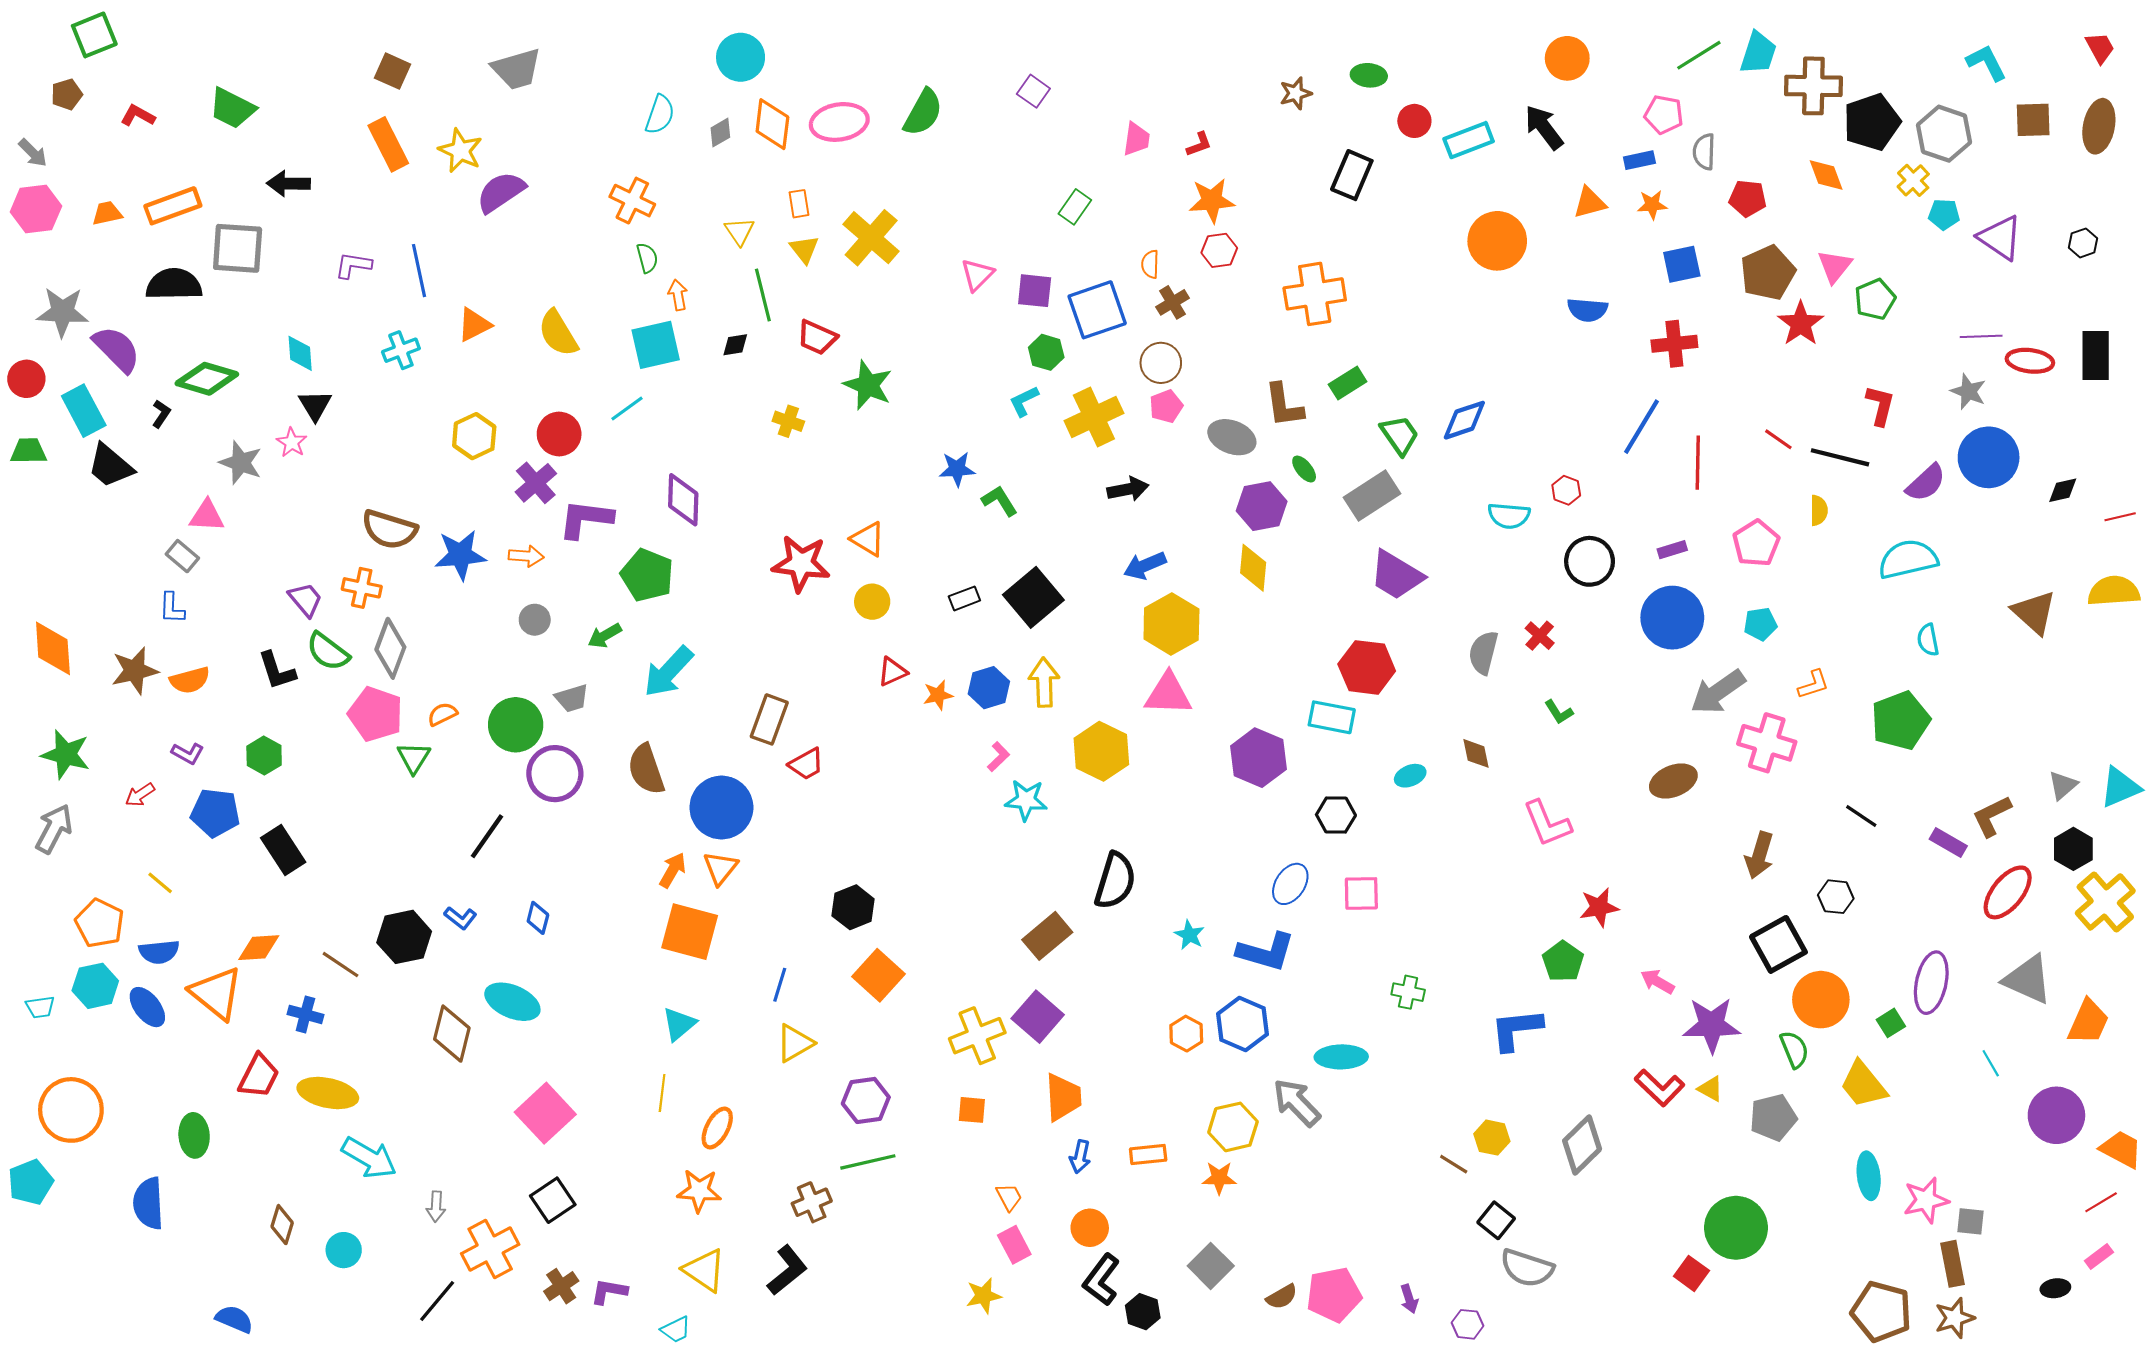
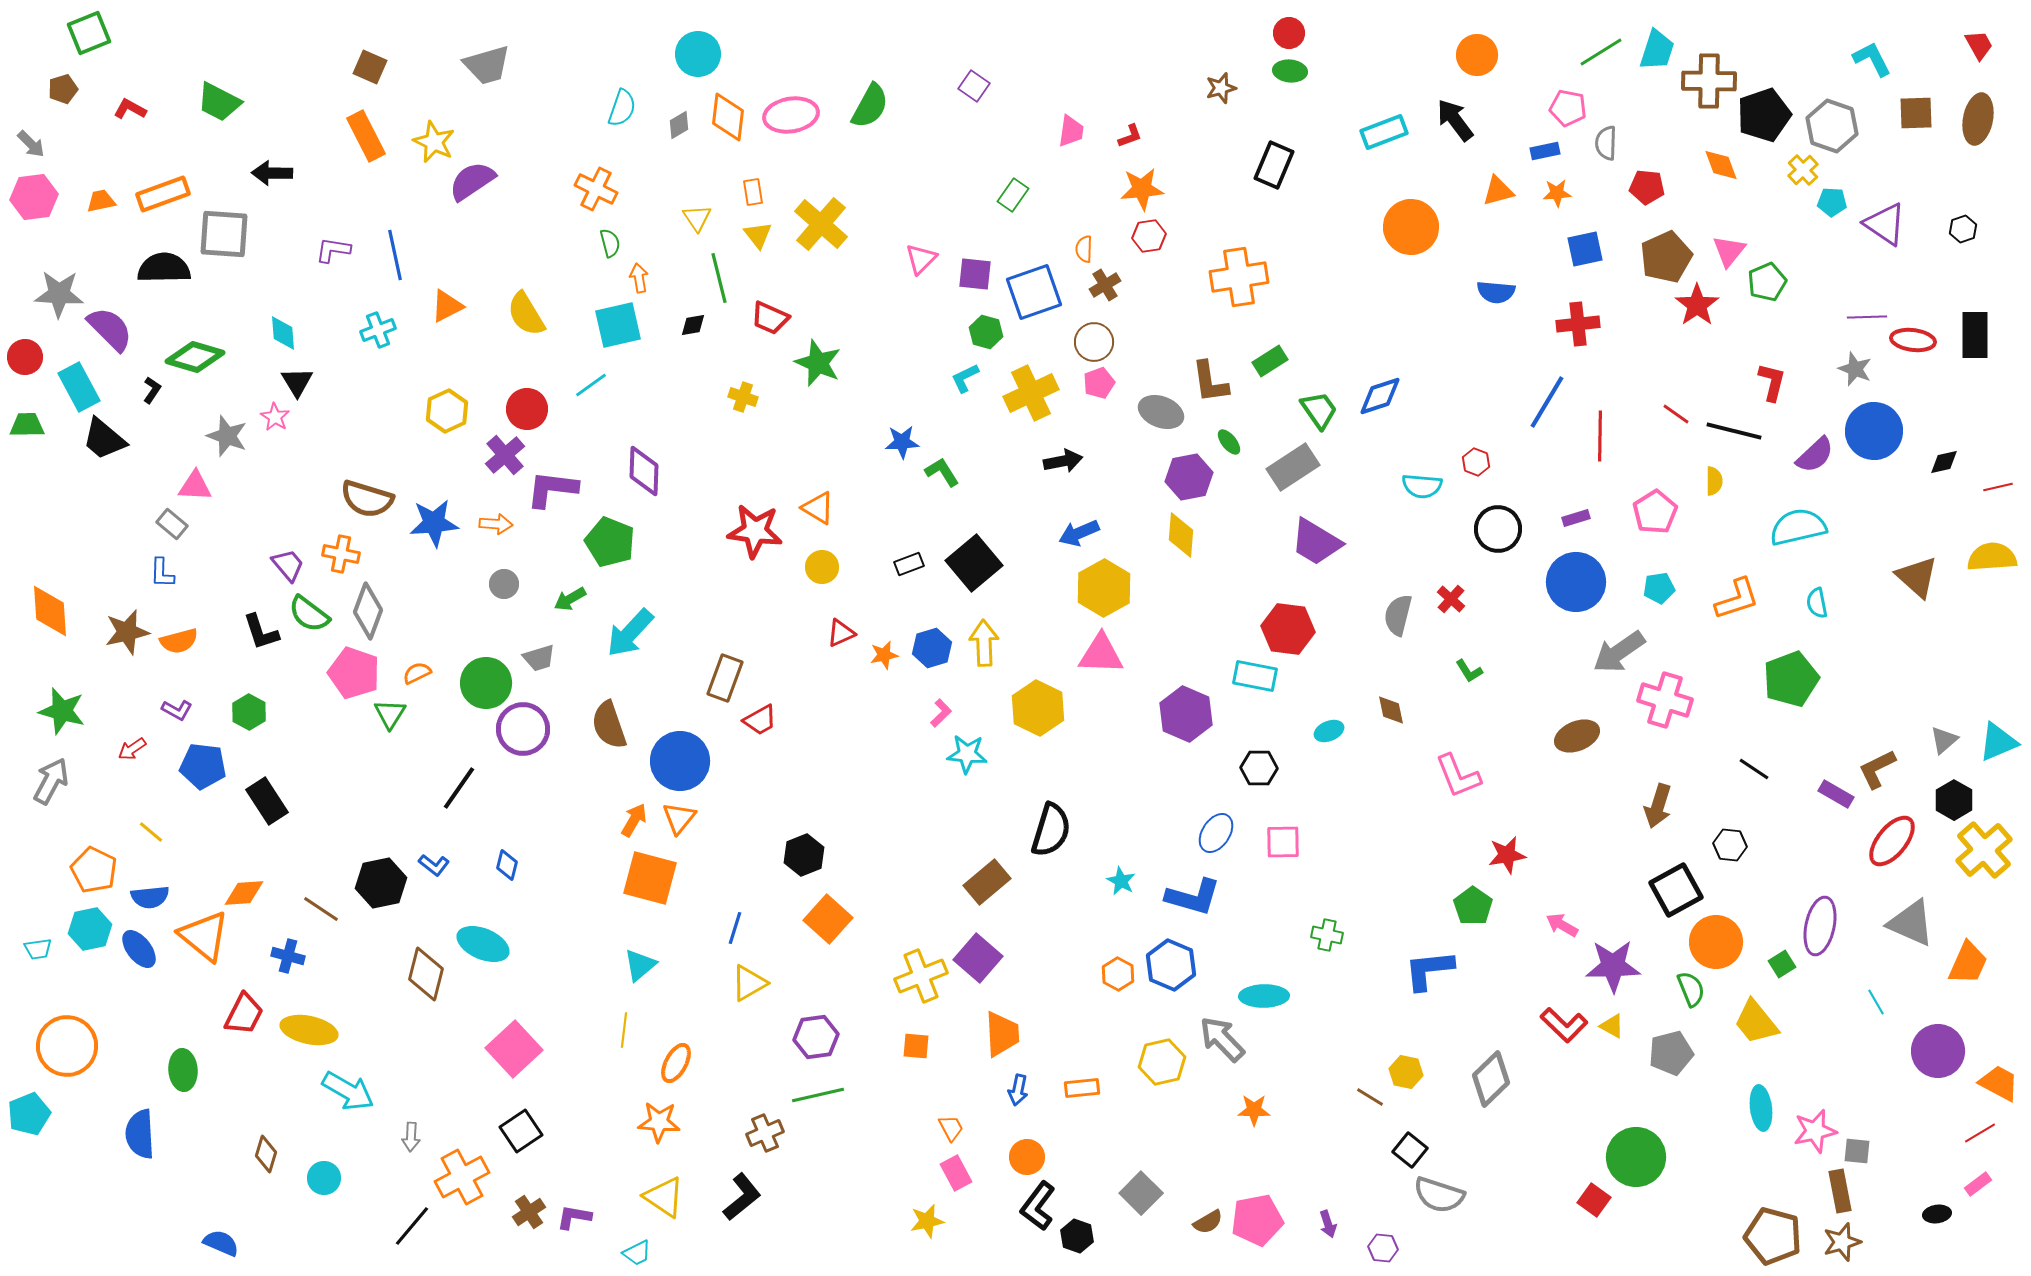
red circle: (1414, 121) -> (1289, 33), moved
orange L-shape: (1813, 684) -> (1737, 599), moved, size x1.5
orange star: (1219, 1178) -> (1254, 1110), moved

